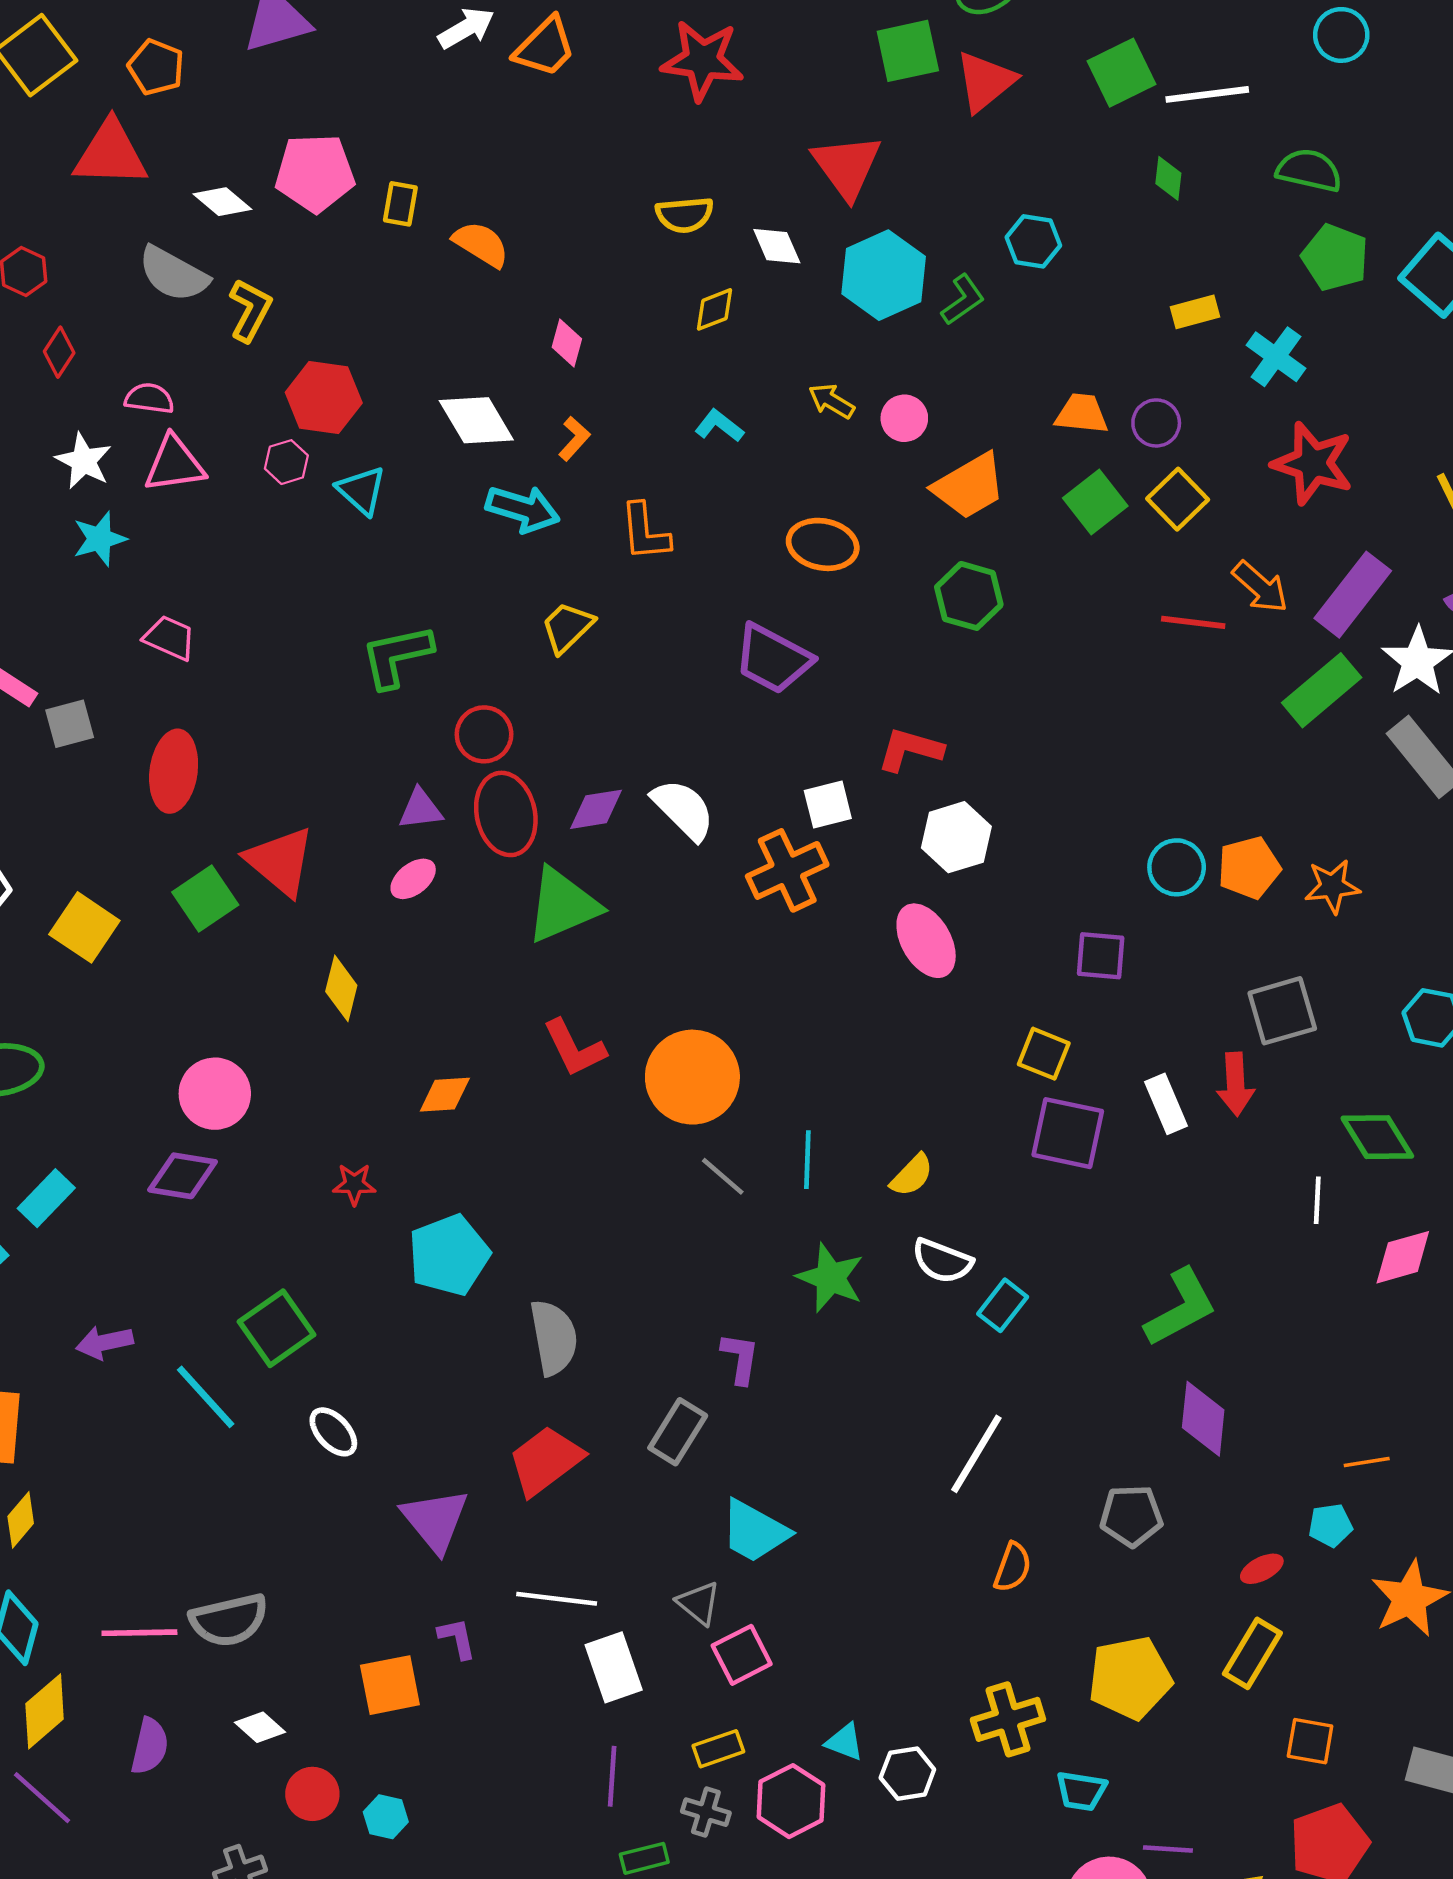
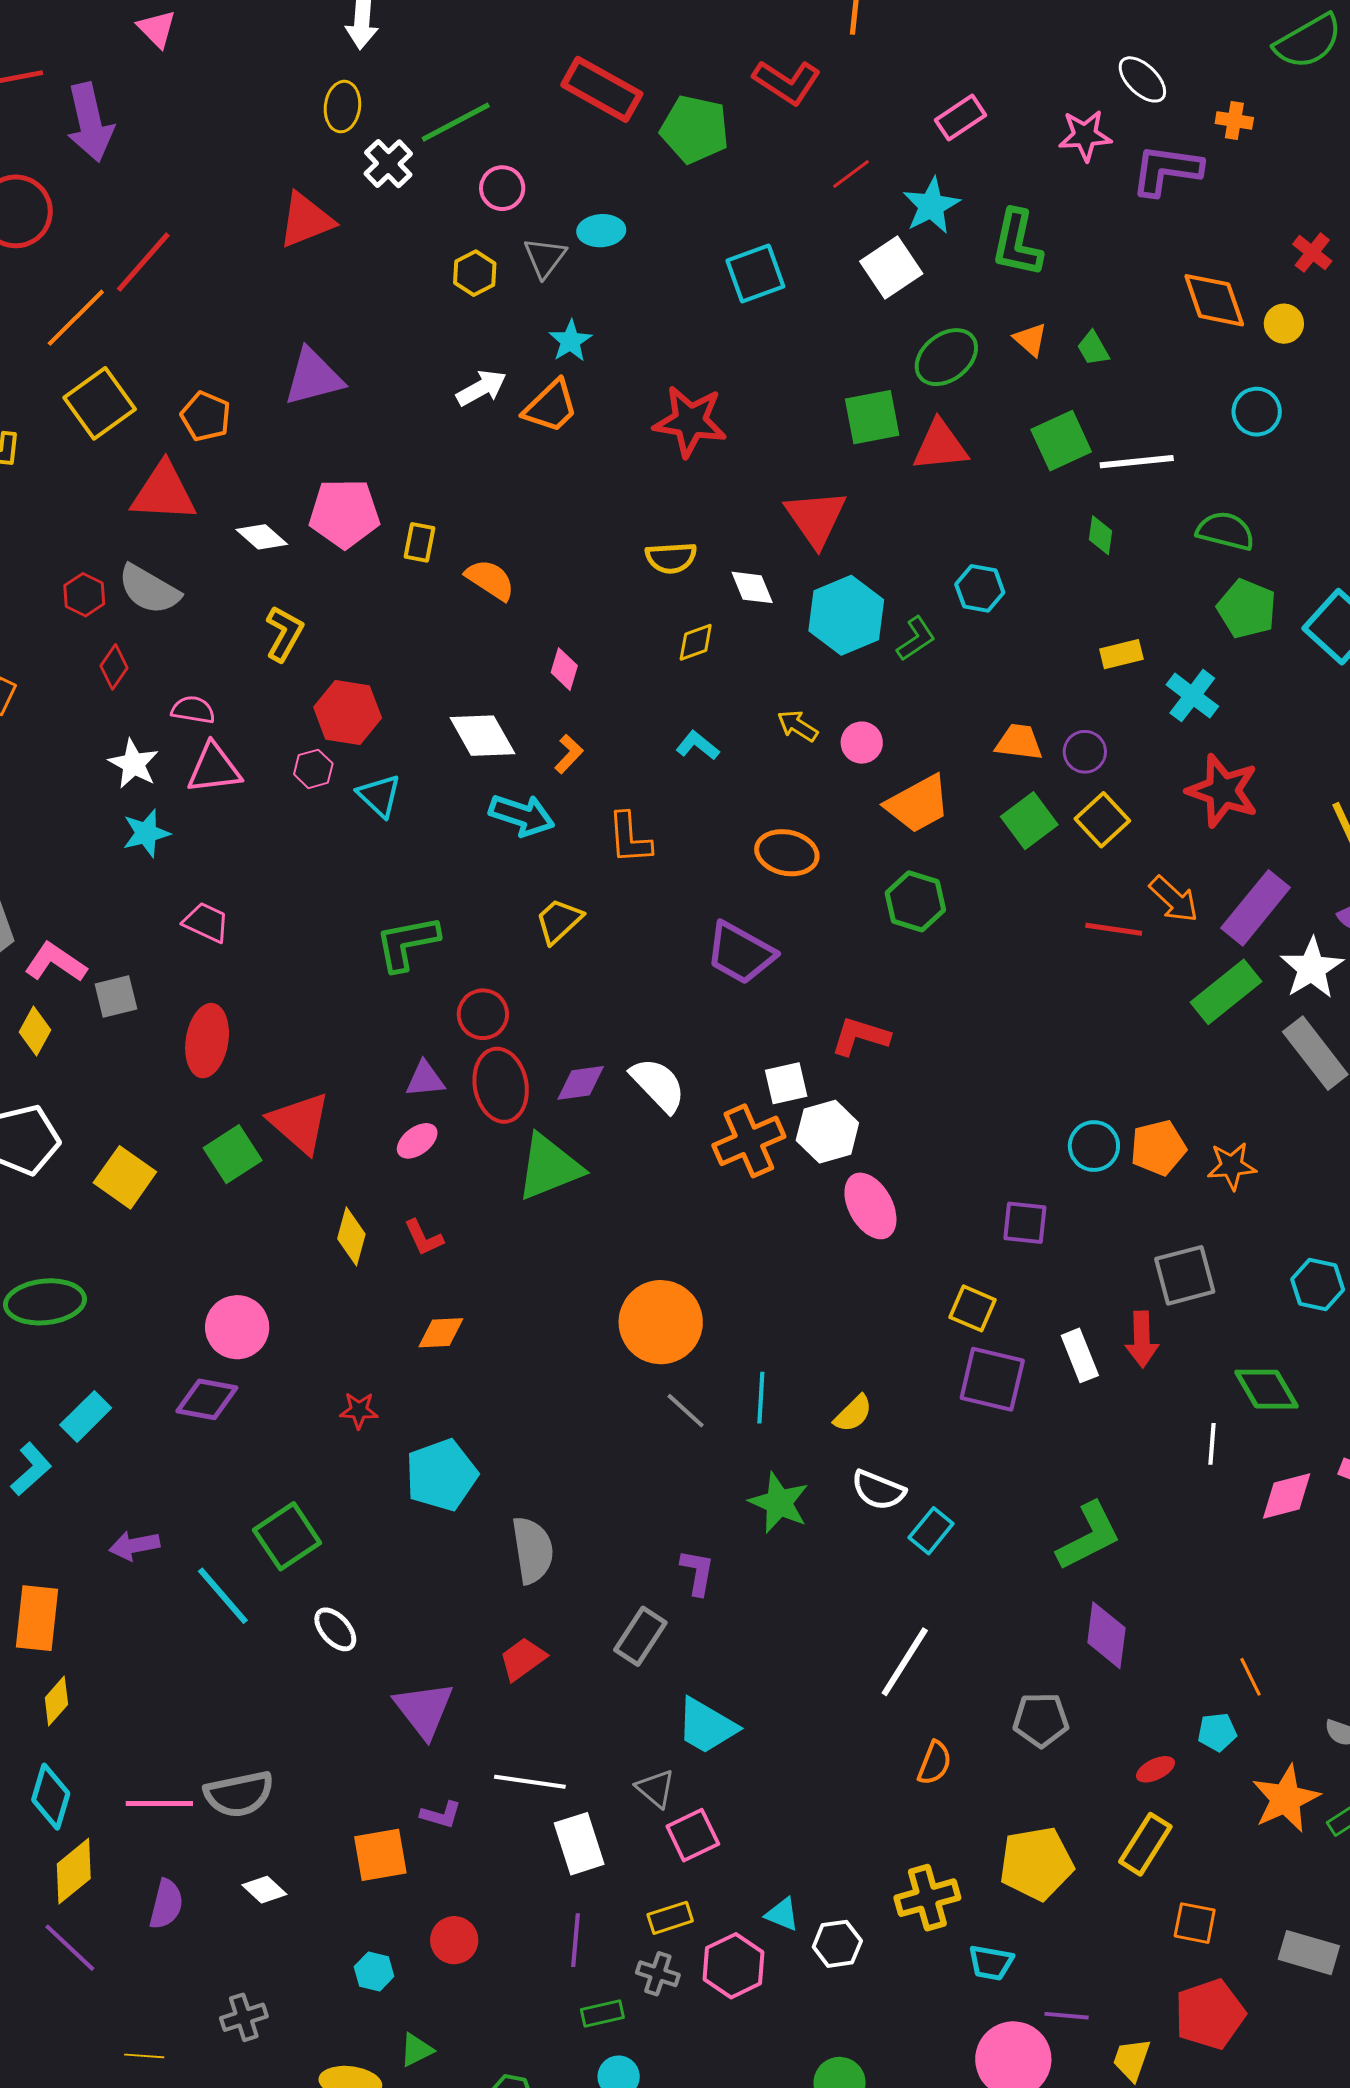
red triangle: (985, 81) -> (940, 446), turned 32
gray semicircle: (173, 274) -> (149, 589), moved
white hexagon: (956, 837) -> (827, 1132), moved
red L-shape: (574, 1048) -> (424, 1238), moved, size x0.7
red trapezoid: (545, 1461) -> (523, 1659), size x0.7
orange line: (1367, 1462) -> (1250, 1677), turned 72
purple L-shape: (457, 1638) -> (441, 1815), turned 117
red circle: (312, 1794) -> (454, 1940), moved

